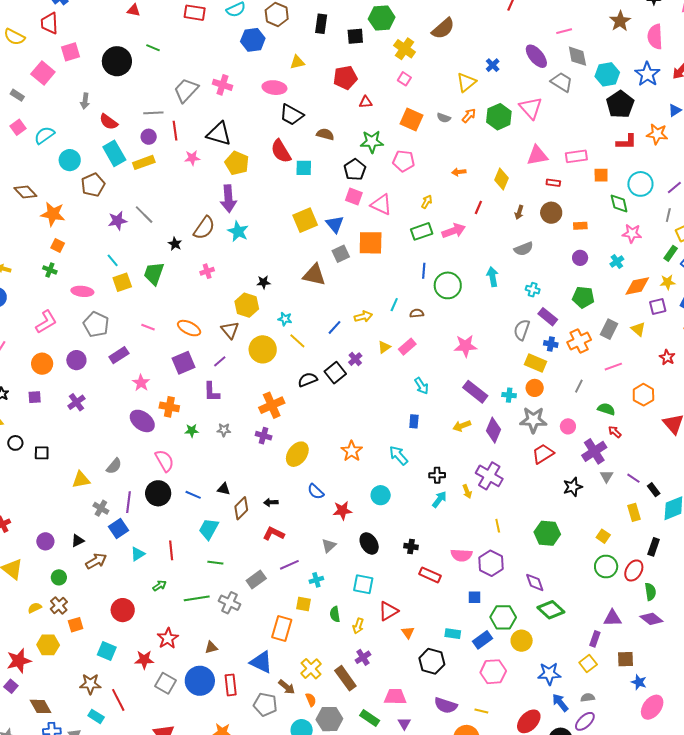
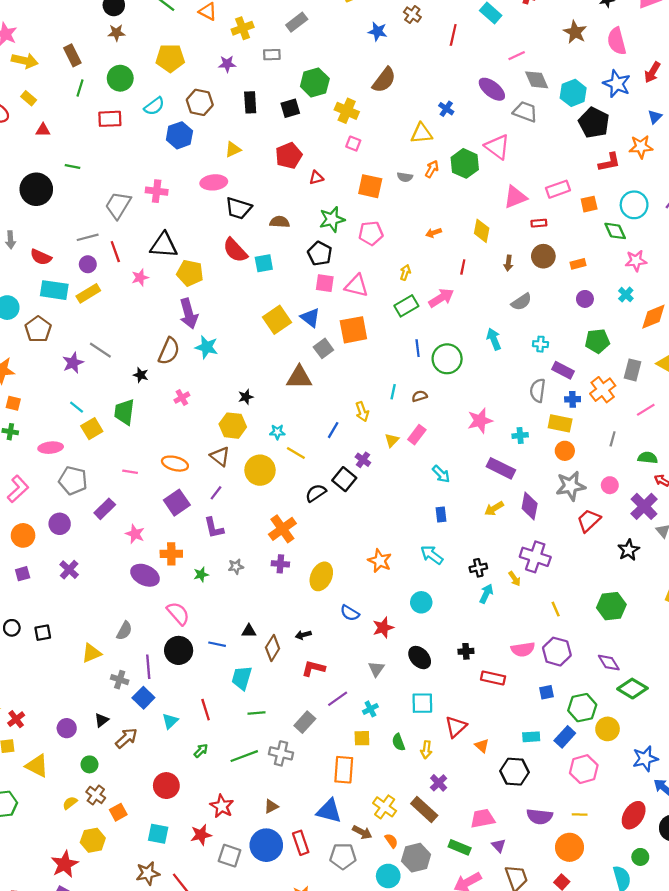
yellow triangle: (466, 82) -> (421, 133), turned 45
cyan rectangle: (114, 153) -> (54, 290), turned -40
yellow arrow: (363, 317) -> (362, 412), turned 96
cyan cross: (509, 395) -> (520, 435), moved

